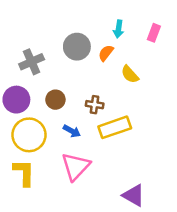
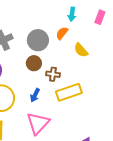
gray circle: (77, 47) -> (38, 40), moved
brown circle: (55, 100) -> (34, 63), moved
blue arrow: (72, 131) -> (35, 95), turned 88

